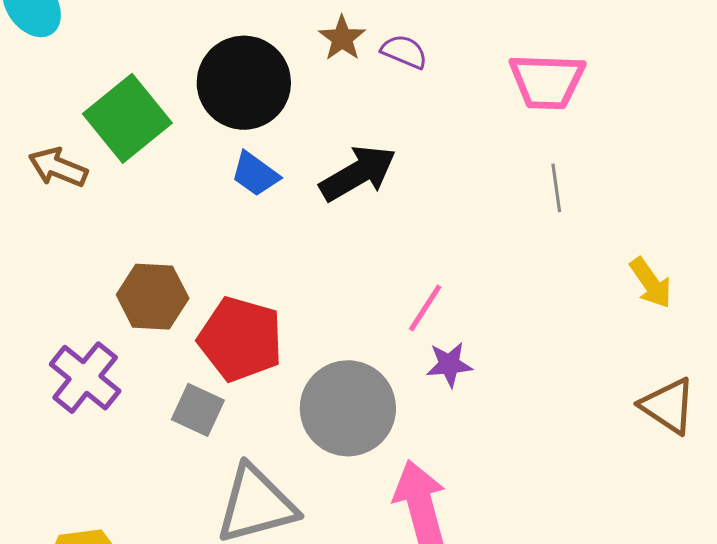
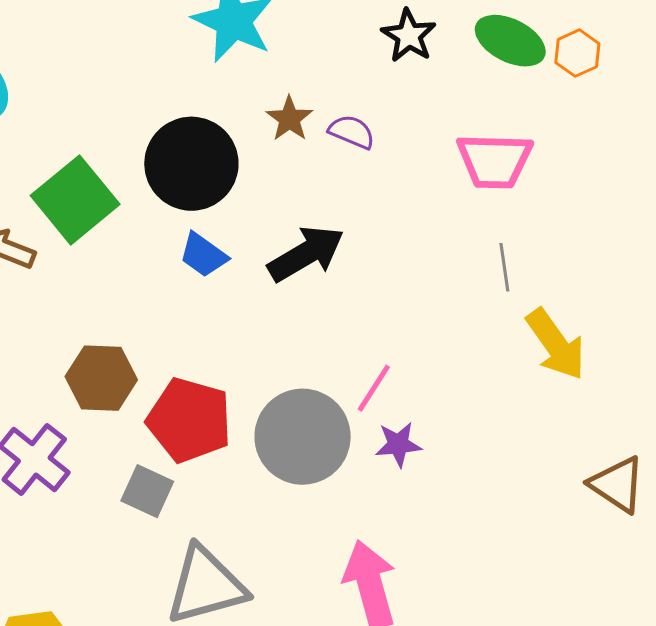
yellow arrow: (651, 283) -> (556, 344), moved, size x1.4
gray circle: (348, 408) -> (303, 437), moved

